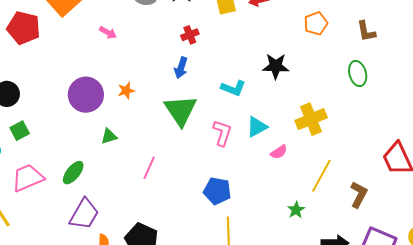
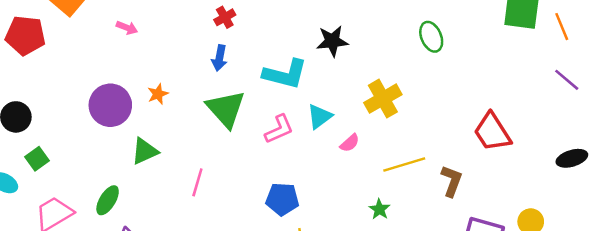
cyan L-shape: (233, 88) -> (285, 74), size x1.5
pink L-shape: (222, 133) -> (279, 129), turned 56
green triangle: (109, 136) -> (145, 151), size x1.4
yellow line: (321, 176) -> (404, 165), turned 52

